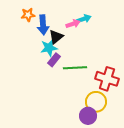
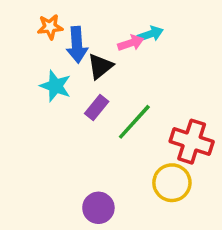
cyan star: (49, 48) -> (55, 86), moved, turned 30
green line: (75, 68) -> (134, 122), turned -45
purple circle: (88, 116) -> (98, 208), moved

